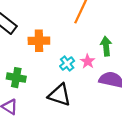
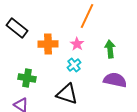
pink star: (88, 61) -> (77, 44), moved

